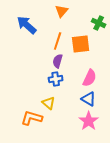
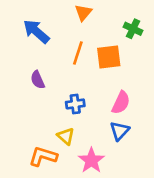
purple semicircle: (58, 61) -> (38, 80), moved, turned -40
blue triangle: (89, 99) -> (120, 131), turned 42
pink star: (89, 121) -> (91, 160), moved

